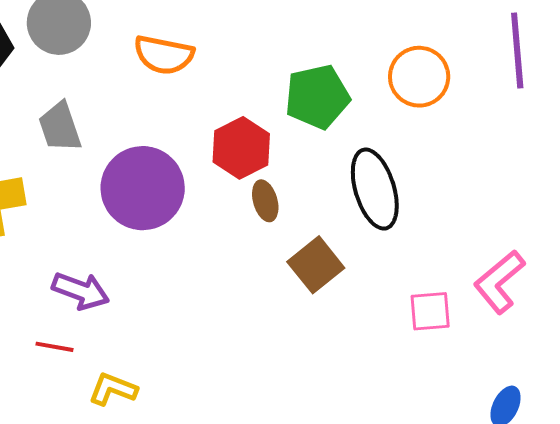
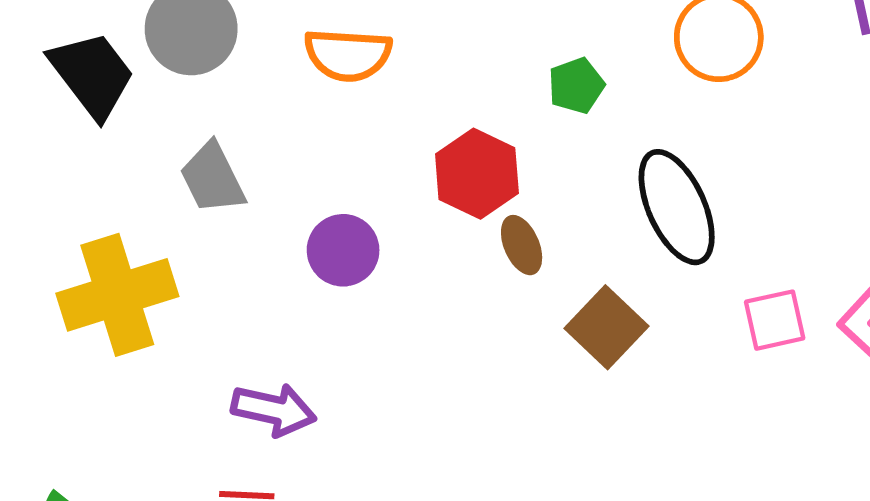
green pentagon: (317, 97) -> (576, 86), size x0.6
purple circle: (143, 188) -> (343, 250), size x0.6
pink square: (430, 311) -> (775, 320), moved

